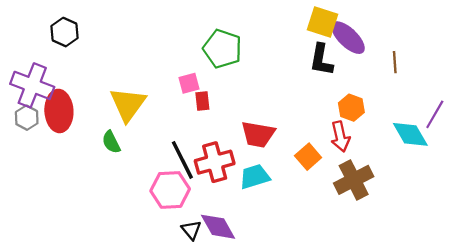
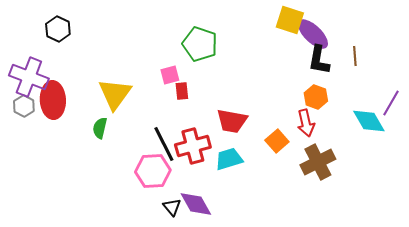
black L-shape: (321, 60) -> (319, 60), moved
green semicircle: (111, 142) -> (100, 128), turned 40

